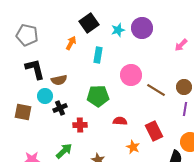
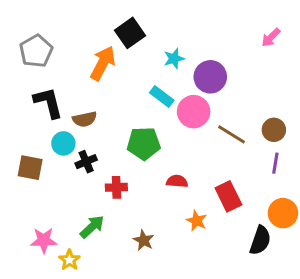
purple circle: (142, 28) -> (210, 77), moved
cyan star: (118, 30) -> (174, 59), moved
gray pentagon: (27, 35) -> (36, 51), turned 30
orange arrow: (71, 43) -> (103, 63), size x1.6
pink arrow: (181, 45) -> (271, 37), moved
cyan rectangle: (98, 55) -> (162, 96), moved, turned -63

